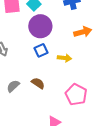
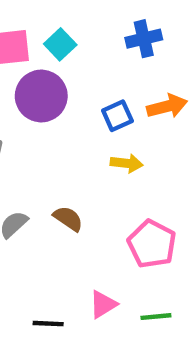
purple circle: (40, 26) -> (41, 96), moved
blue square: (41, 50) -> (117, 116), moved

